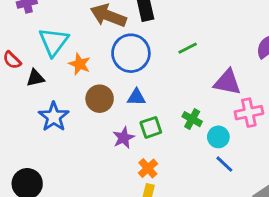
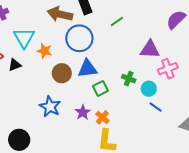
green line: (188, 48) -> (117, 21), moved
blue triangle: (136, 97) -> (87, 69), size x1.5
blue star: (54, 117) -> (50, 107), moved
purple star: (124, 138) -> (83, 112), moved

